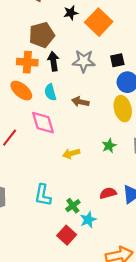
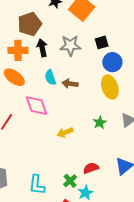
cyan semicircle: (50, 92) -> (50, 77), moved
red semicircle: (108, 193) -> (91, 168), moved
cyan L-shape: (43, 195) -> (37, 185), moved

